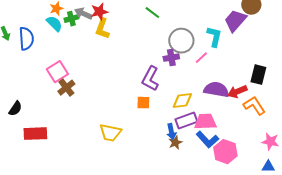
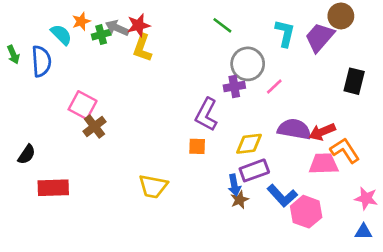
green line: (152, 13) -> (222, 25), moved
cyan semicircle: (54, 24) -> (61, 35), moved
cyan L-shape: (214, 37) -> (285, 33), moved
pink square: (57, 72) -> (83, 105), turned -30
black rectangle: (258, 75) -> (354, 81), moved
pink trapezoid: (205, 122) -> (324, 164), moved

